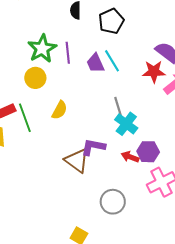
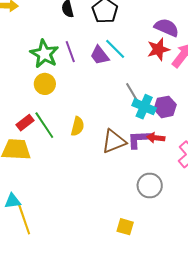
yellow semicircle: (60, 110) -> (78, 126), moved
purple L-shape: (93, 147) -> (139, 139), moved
purple hexagon: (148, 152) -> (165, 107), moved
brown triangle: (77, 160) -> (114, 141), moved, turned -44

